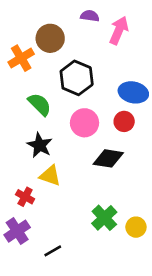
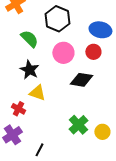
black line: (53, 251) -> (39, 150), turned -32

